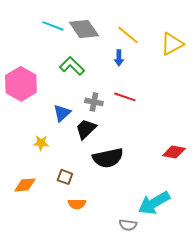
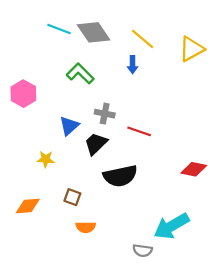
pink hexagon: (21, 84) -> (23, 94), size x0.7
red line: (125, 97) -> (139, 131), moved

